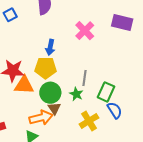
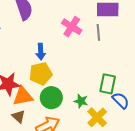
gray line: (85, 78) -> (98, 32), moved
green star: (76, 94) -> (81, 101), moved
brown triangle: (54, 108) -> (19, 117), moved

